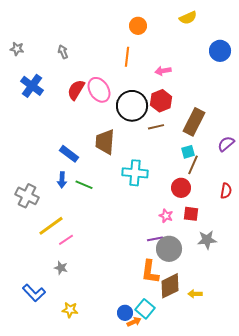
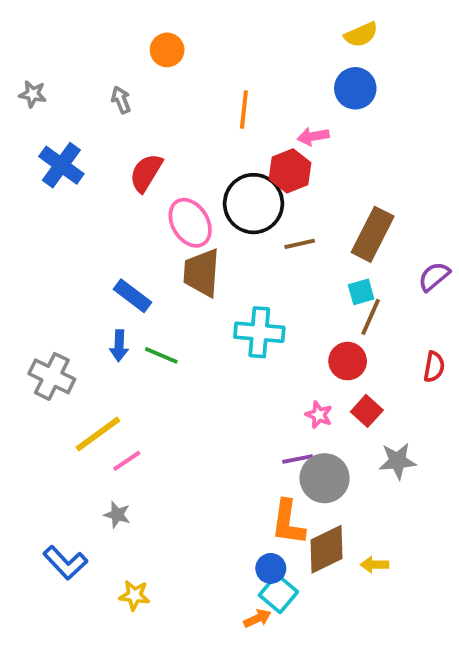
orange circle: (138, 26) -> (167, 50), moved
blue circle: (220, 51) -> (355, 88), moved
pink ellipse: (99, 90) -> (190, 223), moved
red hexagon: (161, 101) -> (290, 171), moved
red square: (191, 214) -> (367, 411), turned 35
blue circle: (125, 313) -> (271, 568), moved

